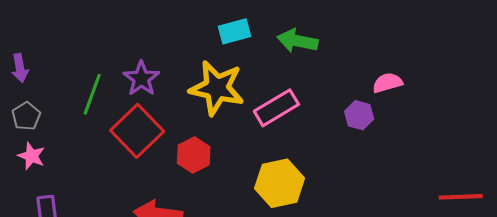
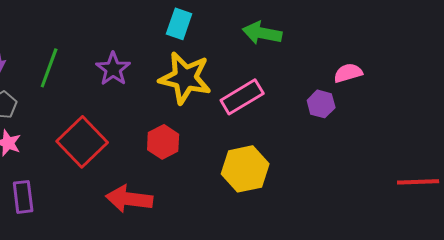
cyan rectangle: (235, 31) -> (179, 24), moved, turned -56
green line: (92, 94) -> (49, 68), moved
red square: (137, 131) -> (82, 142), moved

